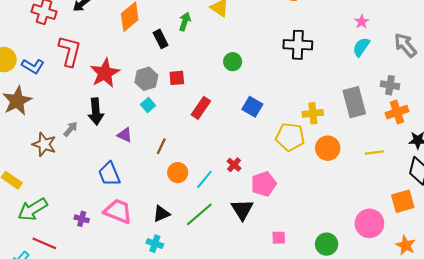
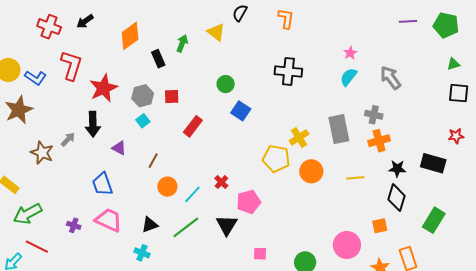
blue square: (252, 107) -> (241, 111), moved
yellow cross: (313, 113) -> (299, 137), turned -30
orange square: (403, 201) -> (380, 226), size x0.7

